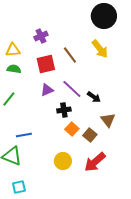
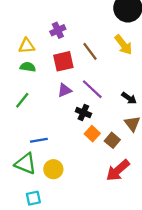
black arrow: (94, 97) -> (129, 98), moved
black cross: (64, 110) -> (83, 113), turned 32
yellow circle: (63, 161) -> (53, 169), moved

